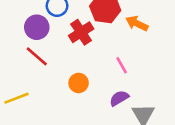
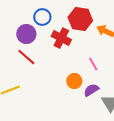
red cross: (81, 32) -> (61, 38), turned -30
orange circle: (79, 83) -> (74, 81), moved

